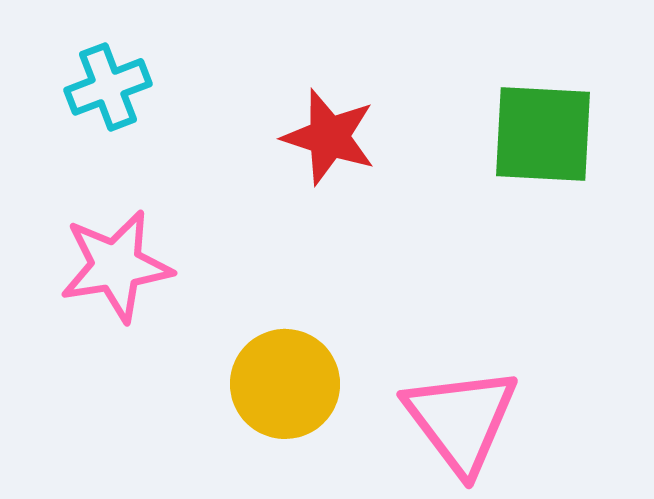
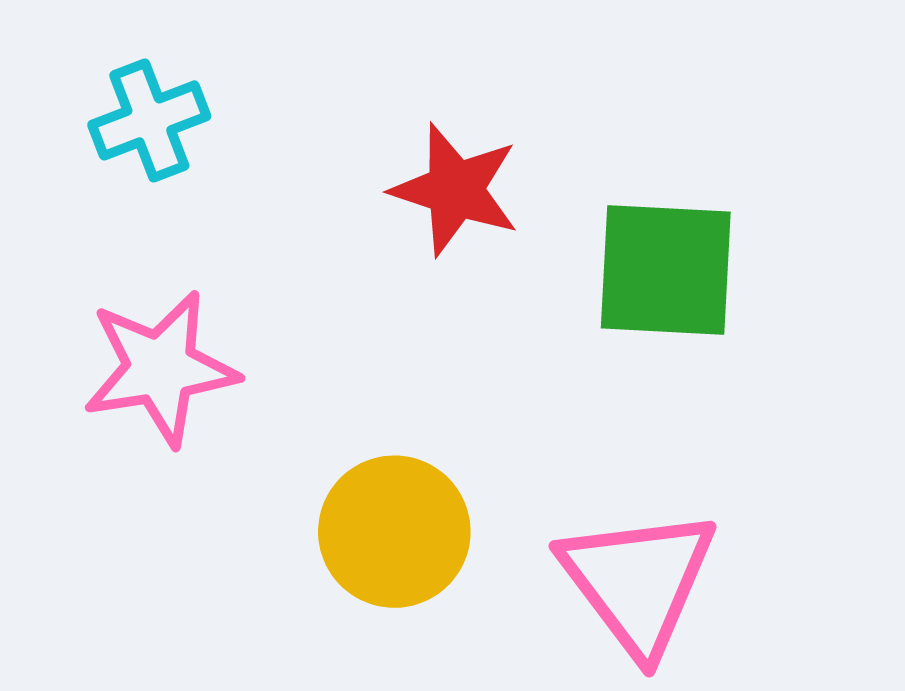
green square: (543, 134) -> (666, 270), moved

